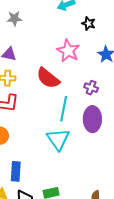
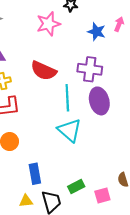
pink star: (68, 51) -> (48, 24), moved, turned -30
purple cross: (91, 88) -> (90, 69), size x1.6

